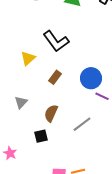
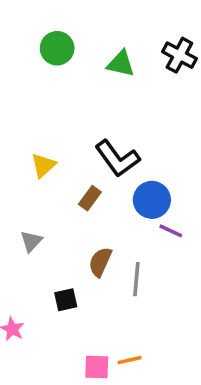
black L-shape: (56, 41) -> (117, 159), moved
brown semicircle: (51, 113) -> (100, 262), moved
gray line: (82, 124) -> (136, 279), turned -48

